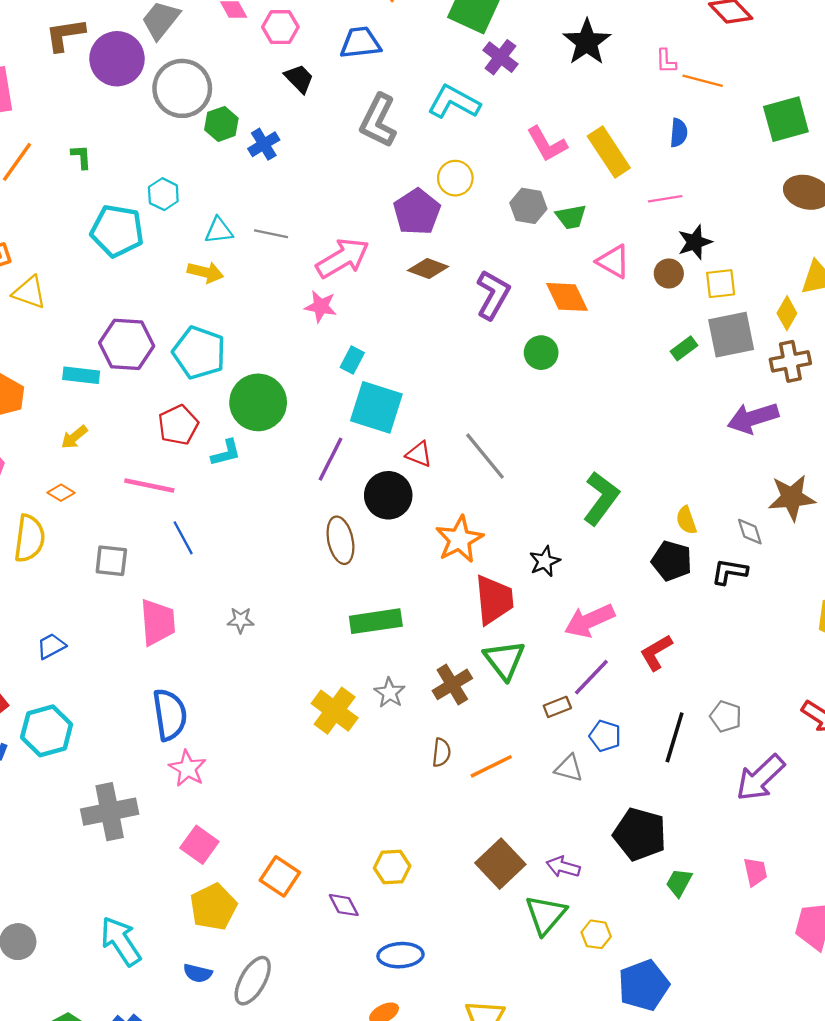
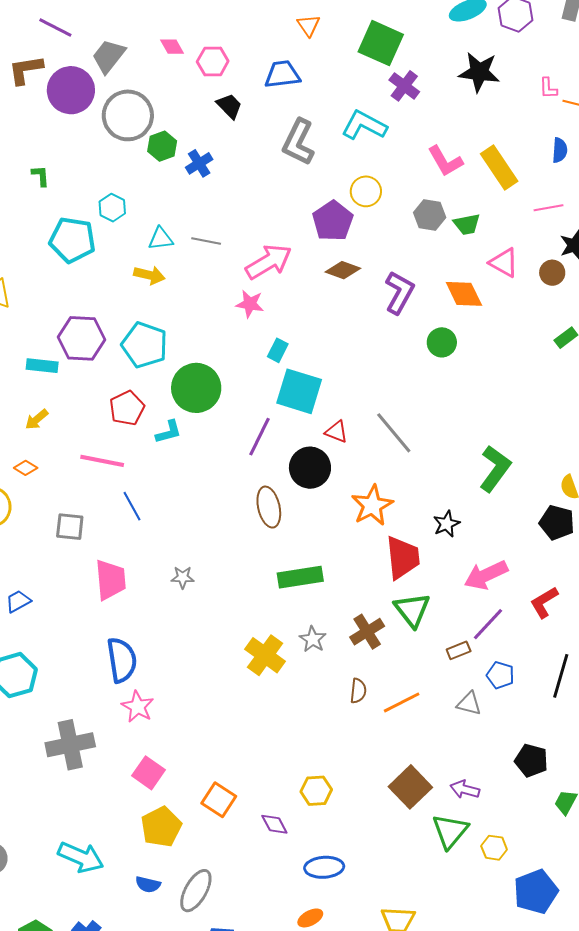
black star: (587, 42) -> (479, 72), turned -30
black pentagon: (640, 834) -> (531, 760), size x0.7
cyan arrow: (121, 941) -> (81, 857), turned 147

